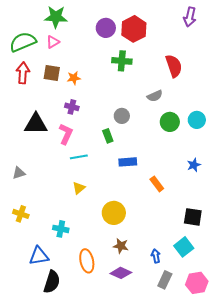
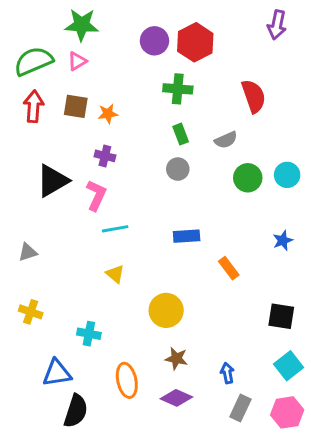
black triangle: (36, 124) -> (52, 181), turned -30
green rectangle: (108, 136) -> (181, 134), moved
yellow triangle: (79, 188) -> (115, 274), turned -40
cyan square: (184, 247) -> (289, 366), moved

